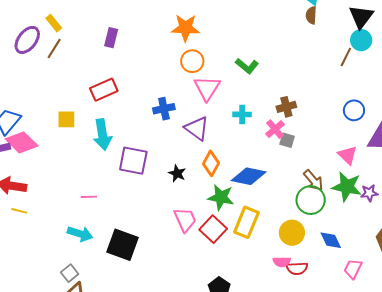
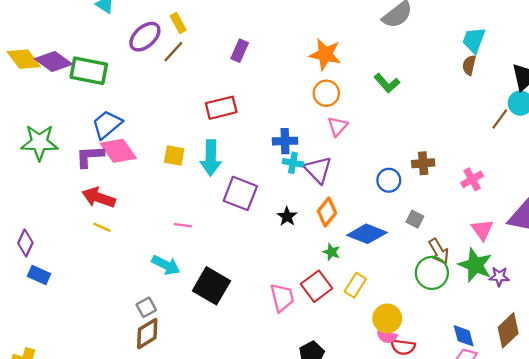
green L-shape: (247, 66) -> (387, 83), moved
pink triangle: (207, 88) -> (338, 126), size x0.7
blue circle: (354, 110) -> (389, 180), moved
cyan cross: (242, 114) -> (293, 163), moved
yellow square: (66, 119) -> (174, 156), moved
pink cross: (275, 129) -> (472, 179), moved
gray square: (287, 140) -> (415, 219), moved
green star: (221, 197) -> (331, 252), size x0.6
pink trapezoid: (185, 220) -> (282, 298), moved
yellow rectangle: (246, 222) -> (355, 285), size x0.7
yellow circle: (292, 233) -> (387, 318), moved
blue diamond: (331, 240) -> (464, 336), moved

